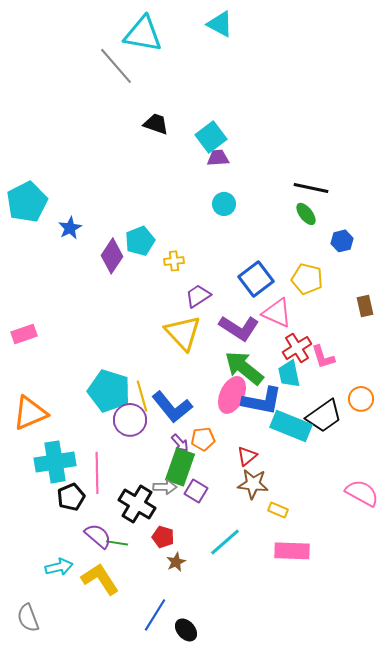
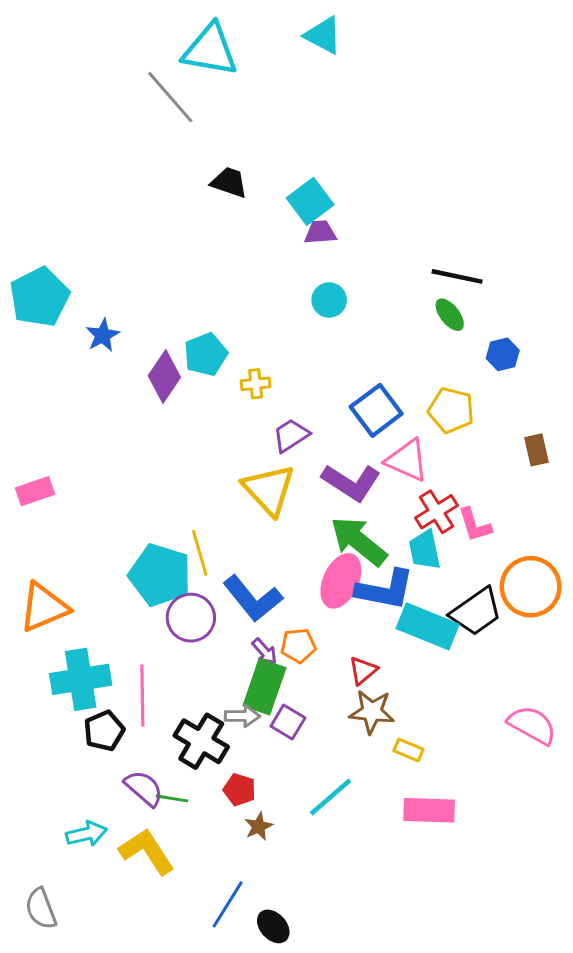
yellow line: (142, 396) -> (200, 553), moved
orange circle: (361, 399) -> (531, 587), size x1.6

